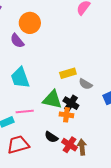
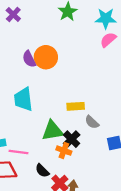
orange circle: (30, 23) -> (46, 57), moved
green triangle: (52, 100) -> (52, 131), turned -35
pink line: (25, 111) -> (18, 152), moved

